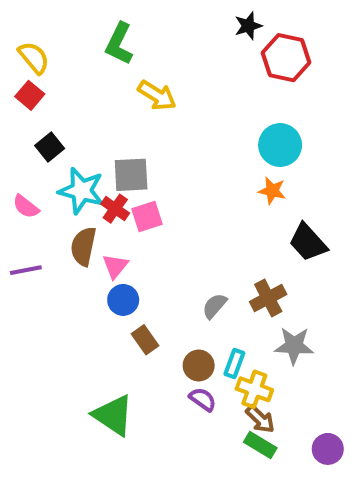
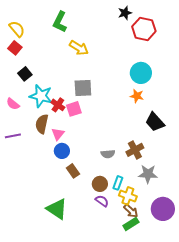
gray square: (131, 175) -> (83, 88), moved
gray semicircle: (215, 306) -> (108, 154), turned -136
green rectangle: (260, 445) -> (131, 224), turned -63
purple circle: (328, 449) -> (163, 209), moved, size x1.5

